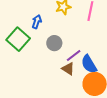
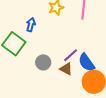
gray circle: (54, 43) -> (43, 62), moved

